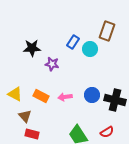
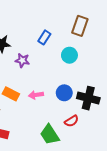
cyan circle: (90, 49) -> (69, 55), moved
red semicircle: (107, 132) -> (72, 121), moved

